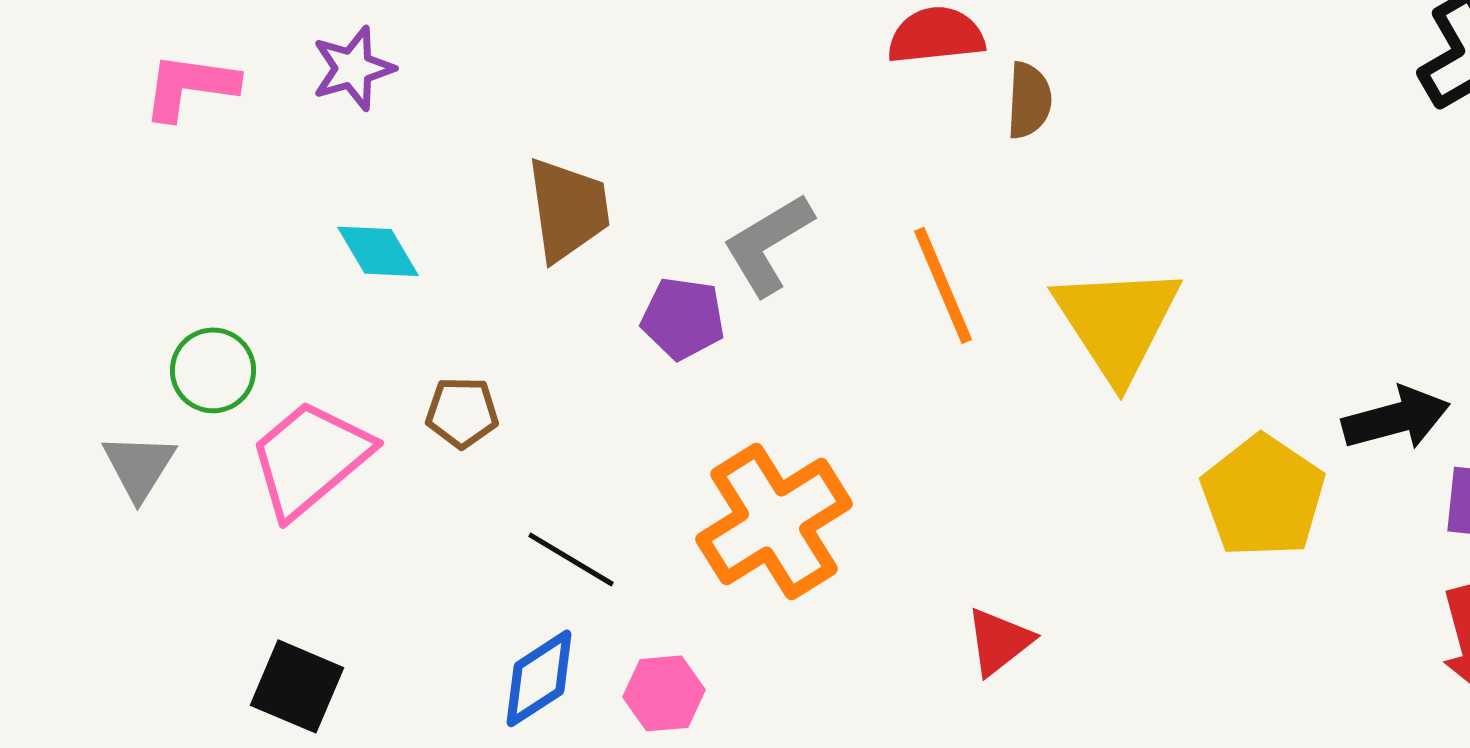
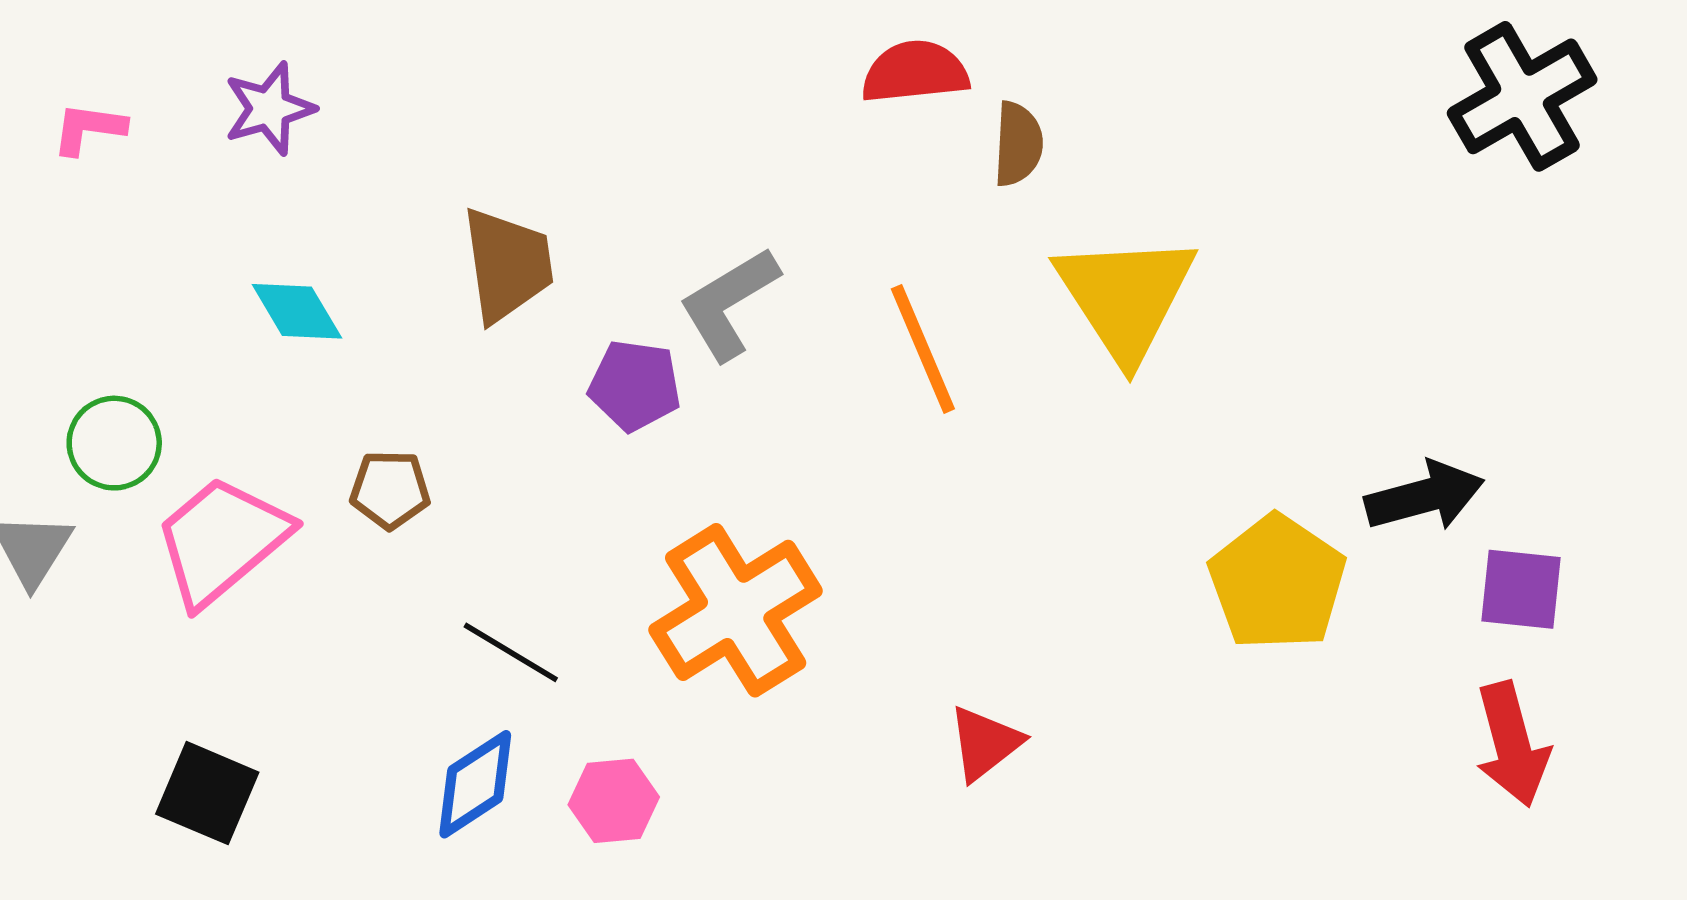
pink L-shape: (190, 86) -> (89, 128), size x0.7
yellow triangle: (1117, 322) -> (1126, 297), moved

